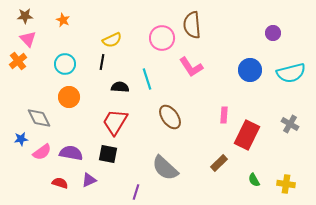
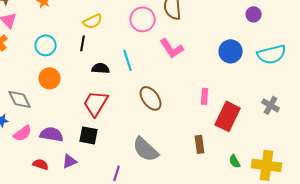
brown rectangle: (219, 163) -> (200, 144), turned -54
yellow cross: (286, 184) -> (267, 165), size x1.6

